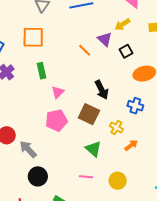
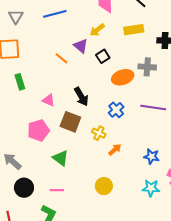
pink triangle: (58, 92) -> (48, 100), moved, turned -48
blue cross: (135, 106) -> (116, 110), turned 35
green triangle: (93, 149) -> (60, 158), moved
pink line: (86, 177) -> (57, 190), moved

